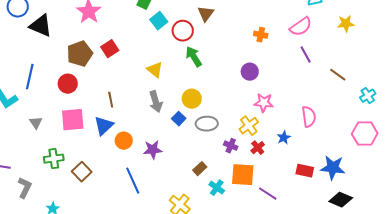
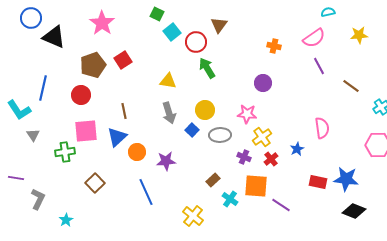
yellow triangle: (155, 70) -> (168, 81), turned -30
pink star: (264, 103) -> (247, 114), moved
gray triangle: (36, 123) -> (33, 135), moved
green cross: (54, 159) -> (65, 152), moved

